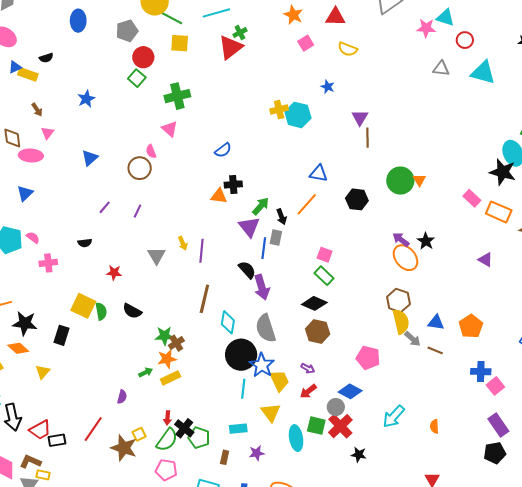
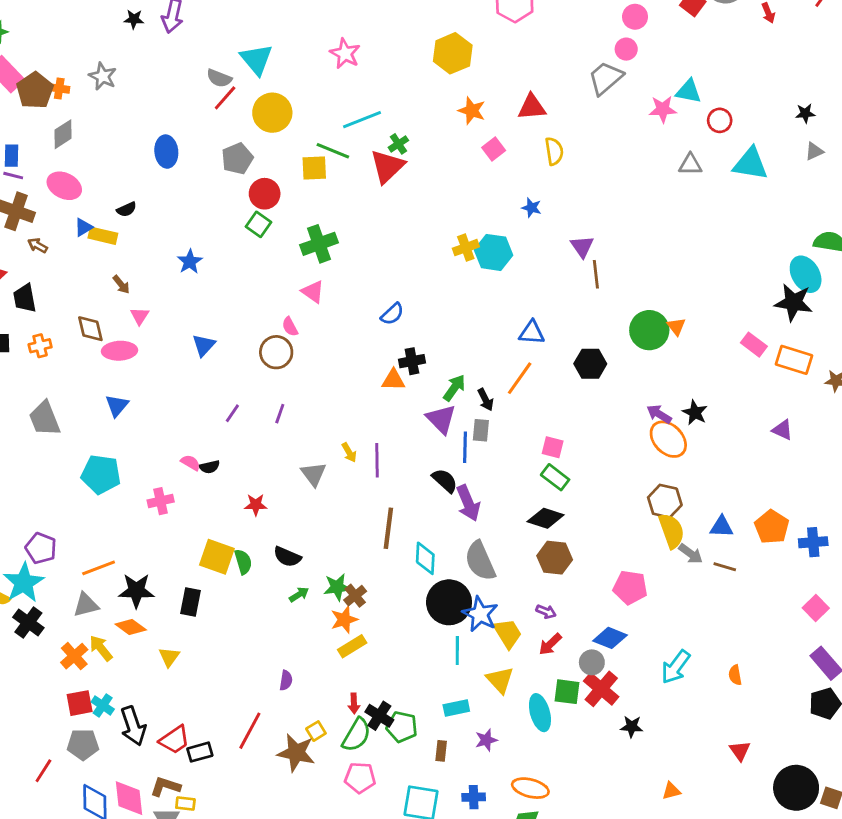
green line: (171, 18) -> (333, 151), moved
yellow semicircle: (348, 49) -> (554, 151), turned -114
pink semicircle: (33, 238) -> (190, 463), moved
green arrow: (146, 372) -> (299, 595), moved
blue cross: (481, 372) -> (813, 542), moved

